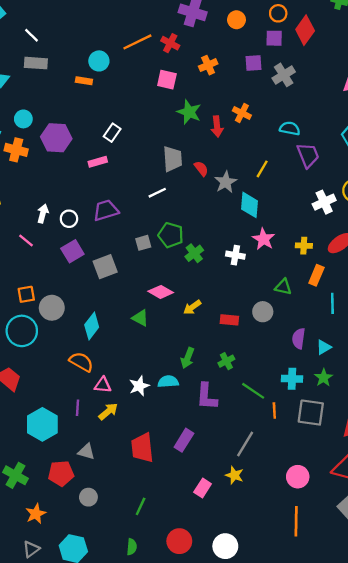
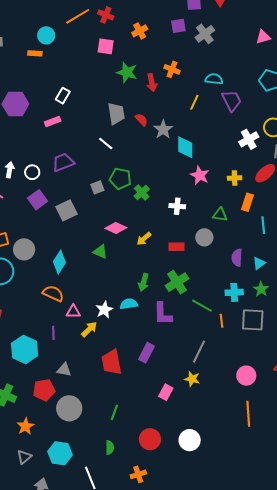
yellow line: (262, 169) -> (194, 102), moved
white line: (157, 193) -> (106, 144), turned 70
white cross: (235, 255) -> (177, 206), moved
green cross: (226, 361) -> (177, 282), size x1.6
yellow arrow: (108, 411) -> (89, 329), moved
gray circle: (88, 497) -> (69, 408), size x1.6

